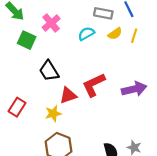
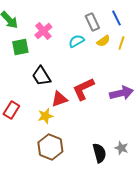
gray rectangle: (103, 13) -> (92, 22), turned 54
green square: (27, 40) -> (20, 47), turned -36

